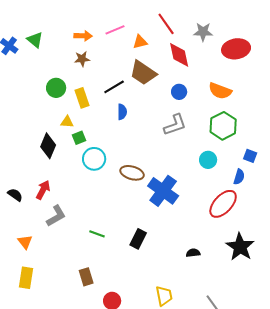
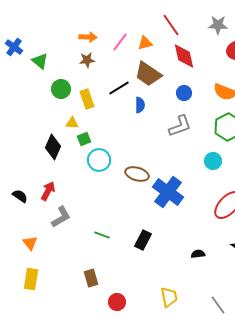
pink line: (115, 30) -> (120, 42), moved, turned -30
gray star: (203, 32) -> (218, 25), moved
green triangle: (35, 40) -> (40, 61), moved
blue semicircle: (122, 112) -> (140, 105), moved

